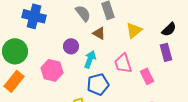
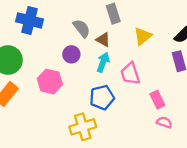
gray semicircle: (83, 13) -> (82, 28), moved
cyan arrow: (90, 59) -> (103, 62), moved
pink rectangle: (147, 76) -> (157, 100), moved

